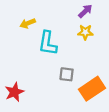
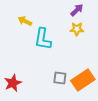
yellow arrow: (28, 23) -> (25, 21), turned 48
gray square: (67, 74) -> (60, 78), moved

